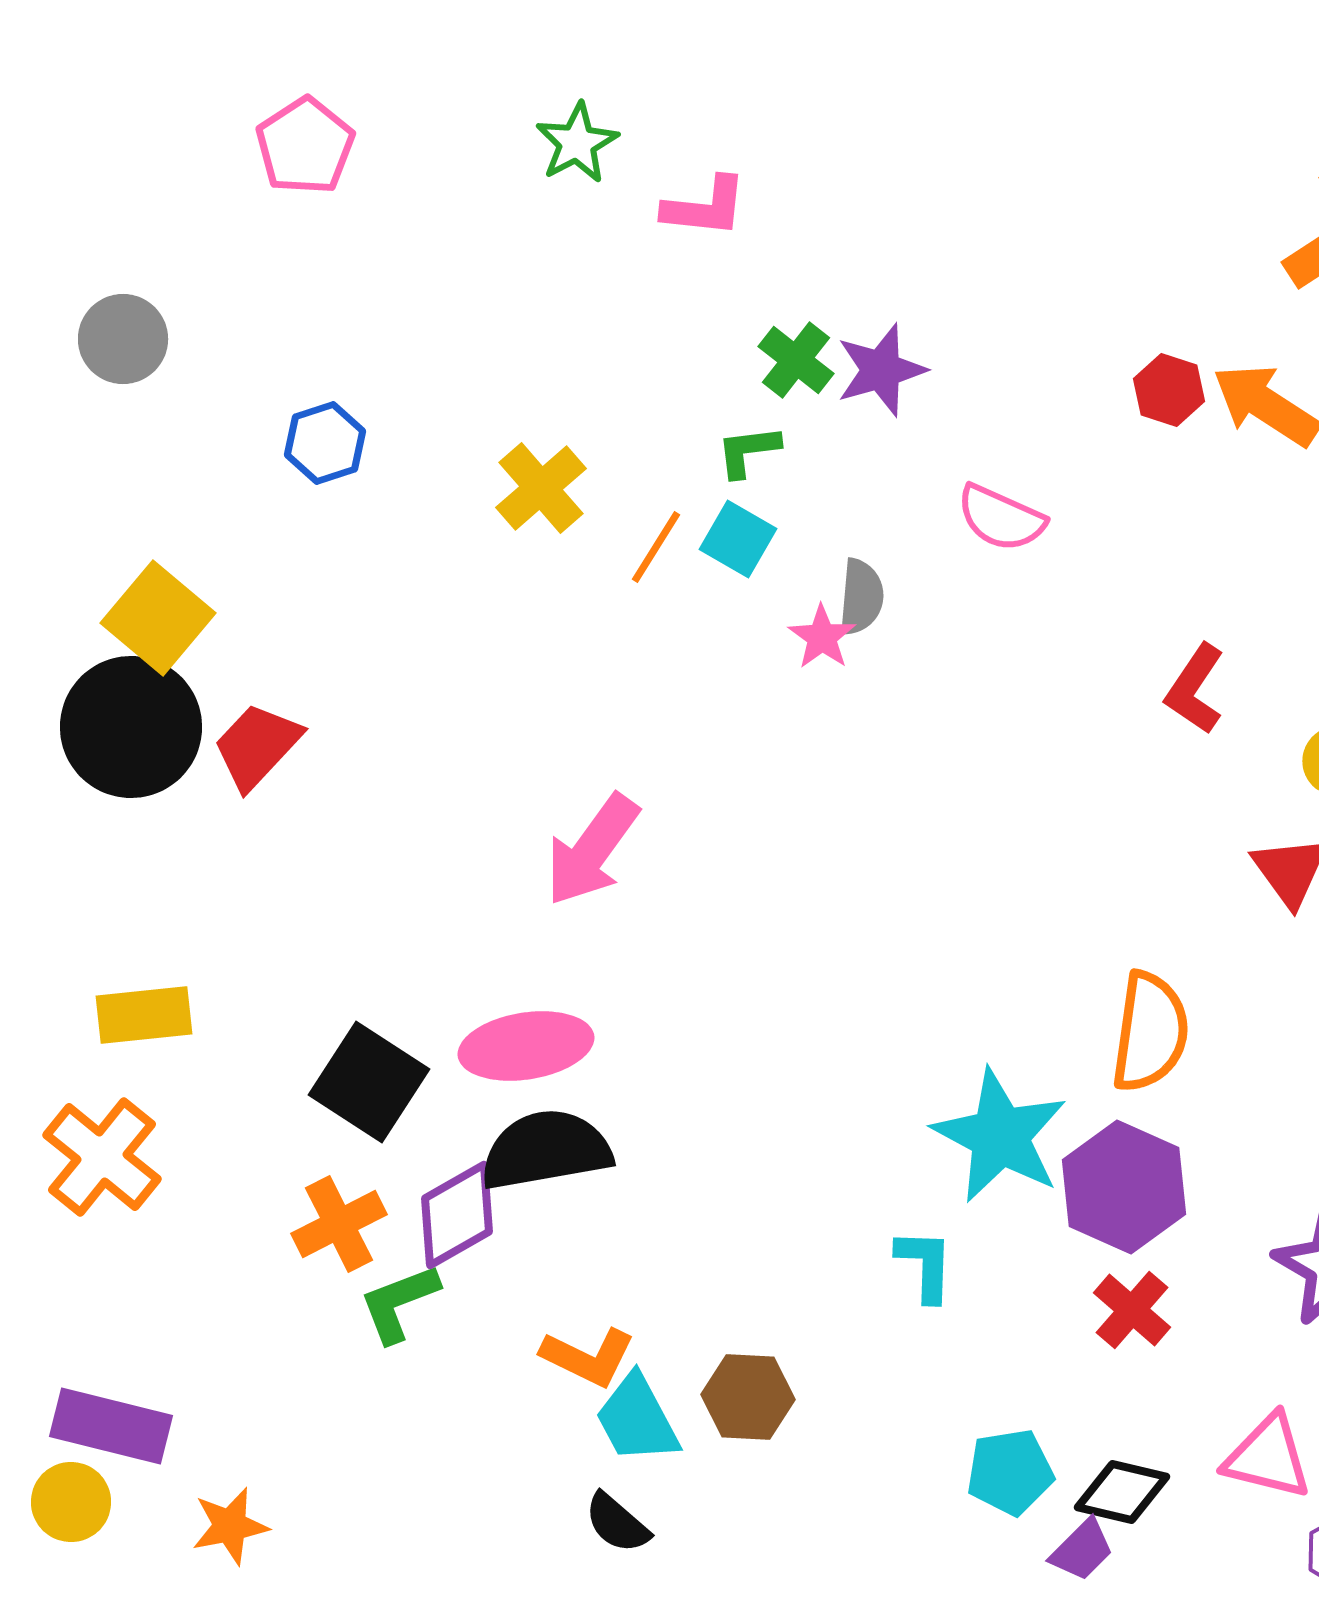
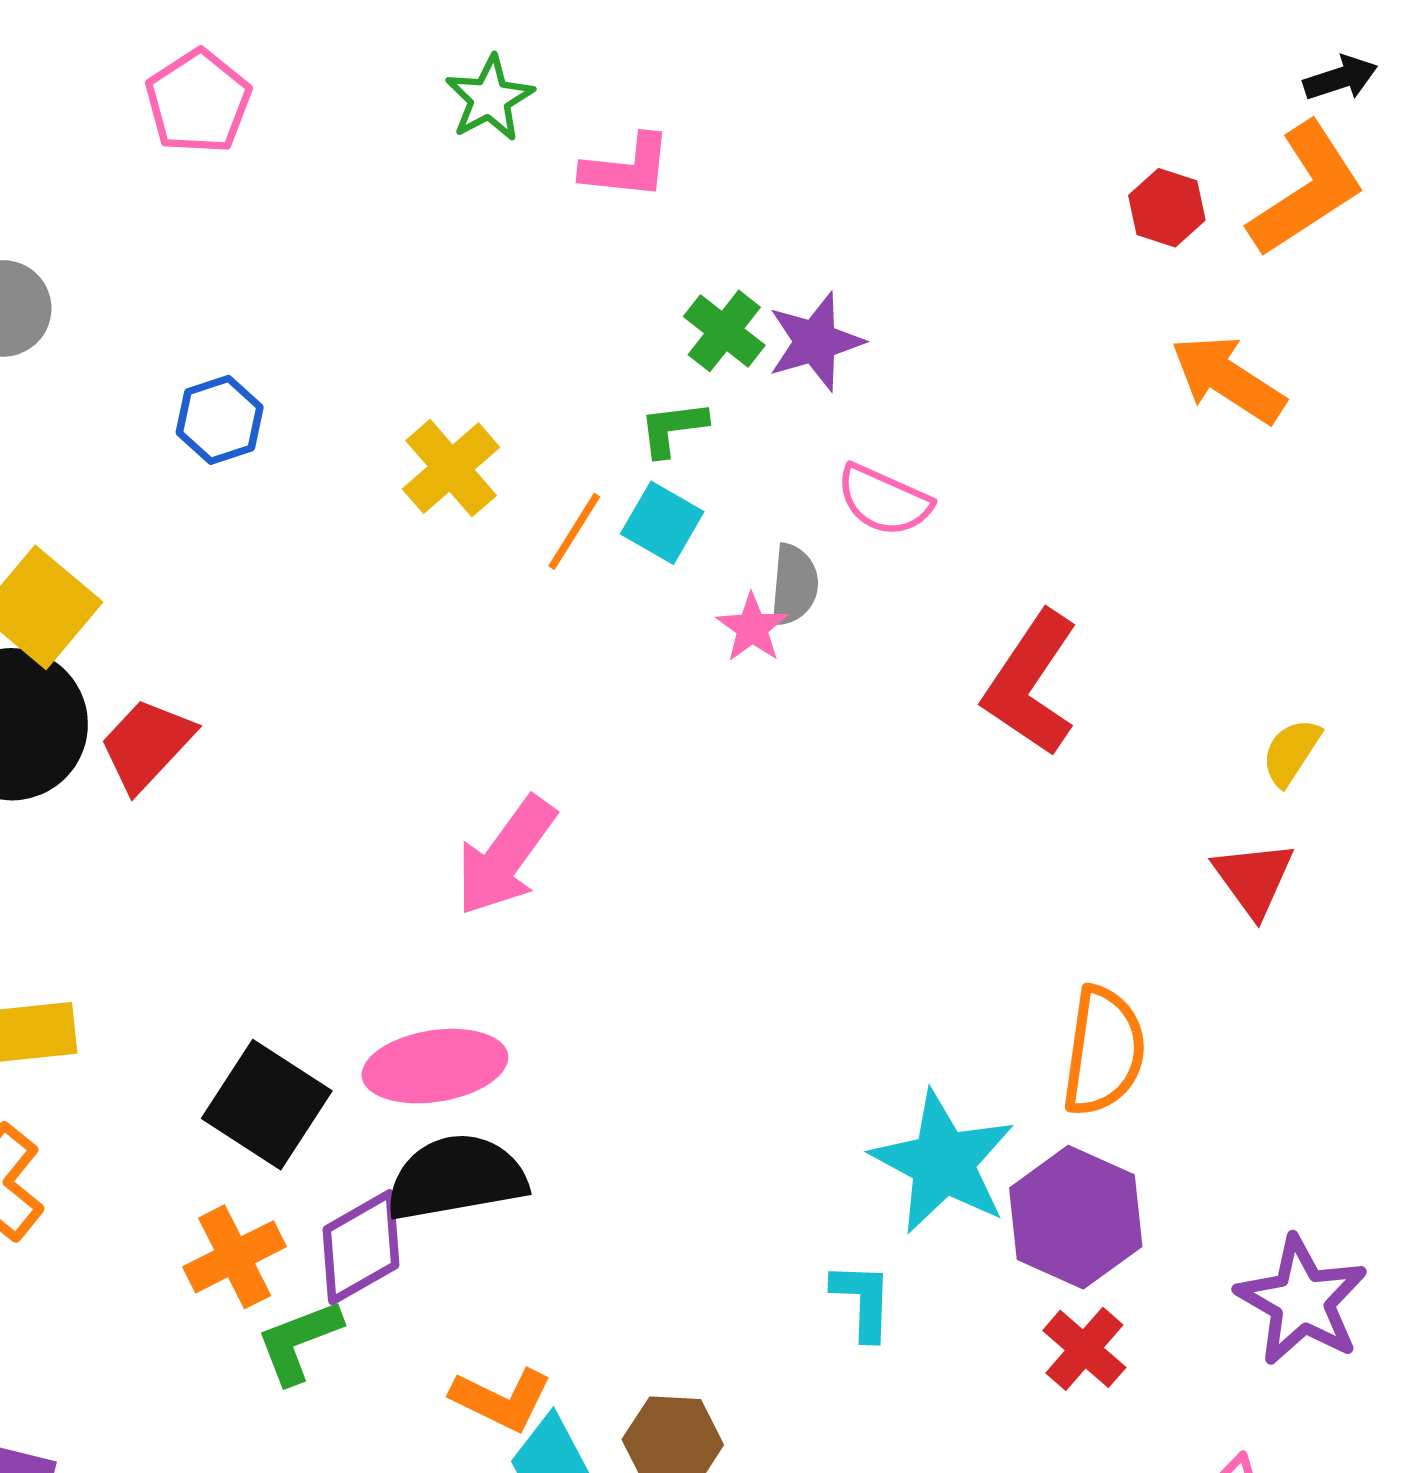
red hexagon: (1169, 390) -> (1167, 208), moved
pink semicircle: (1001, 518) -> (884, 500), moved
red L-shape: (1195, 689) -> (1031, 683), moved, size x1.5

